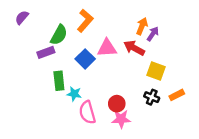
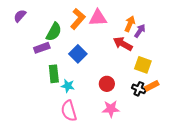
pink triangle: (107, 48) -> (98, 18), moved
orange rectangle: (177, 95) -> (152, 86), moved
red circle: (117, 104) -> (107, 84), moved
pink semicircle: (87, 112) -> (69, 111), moved

